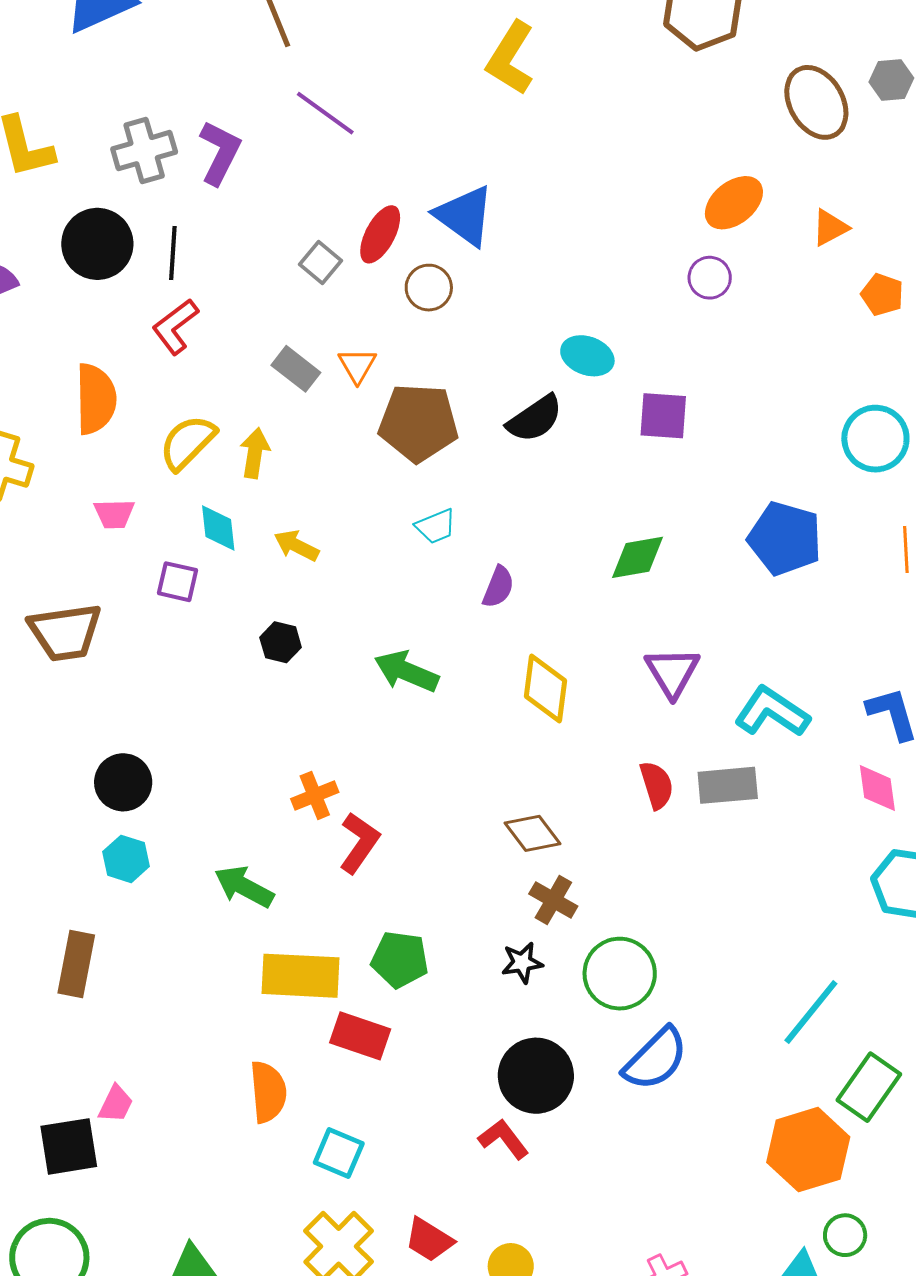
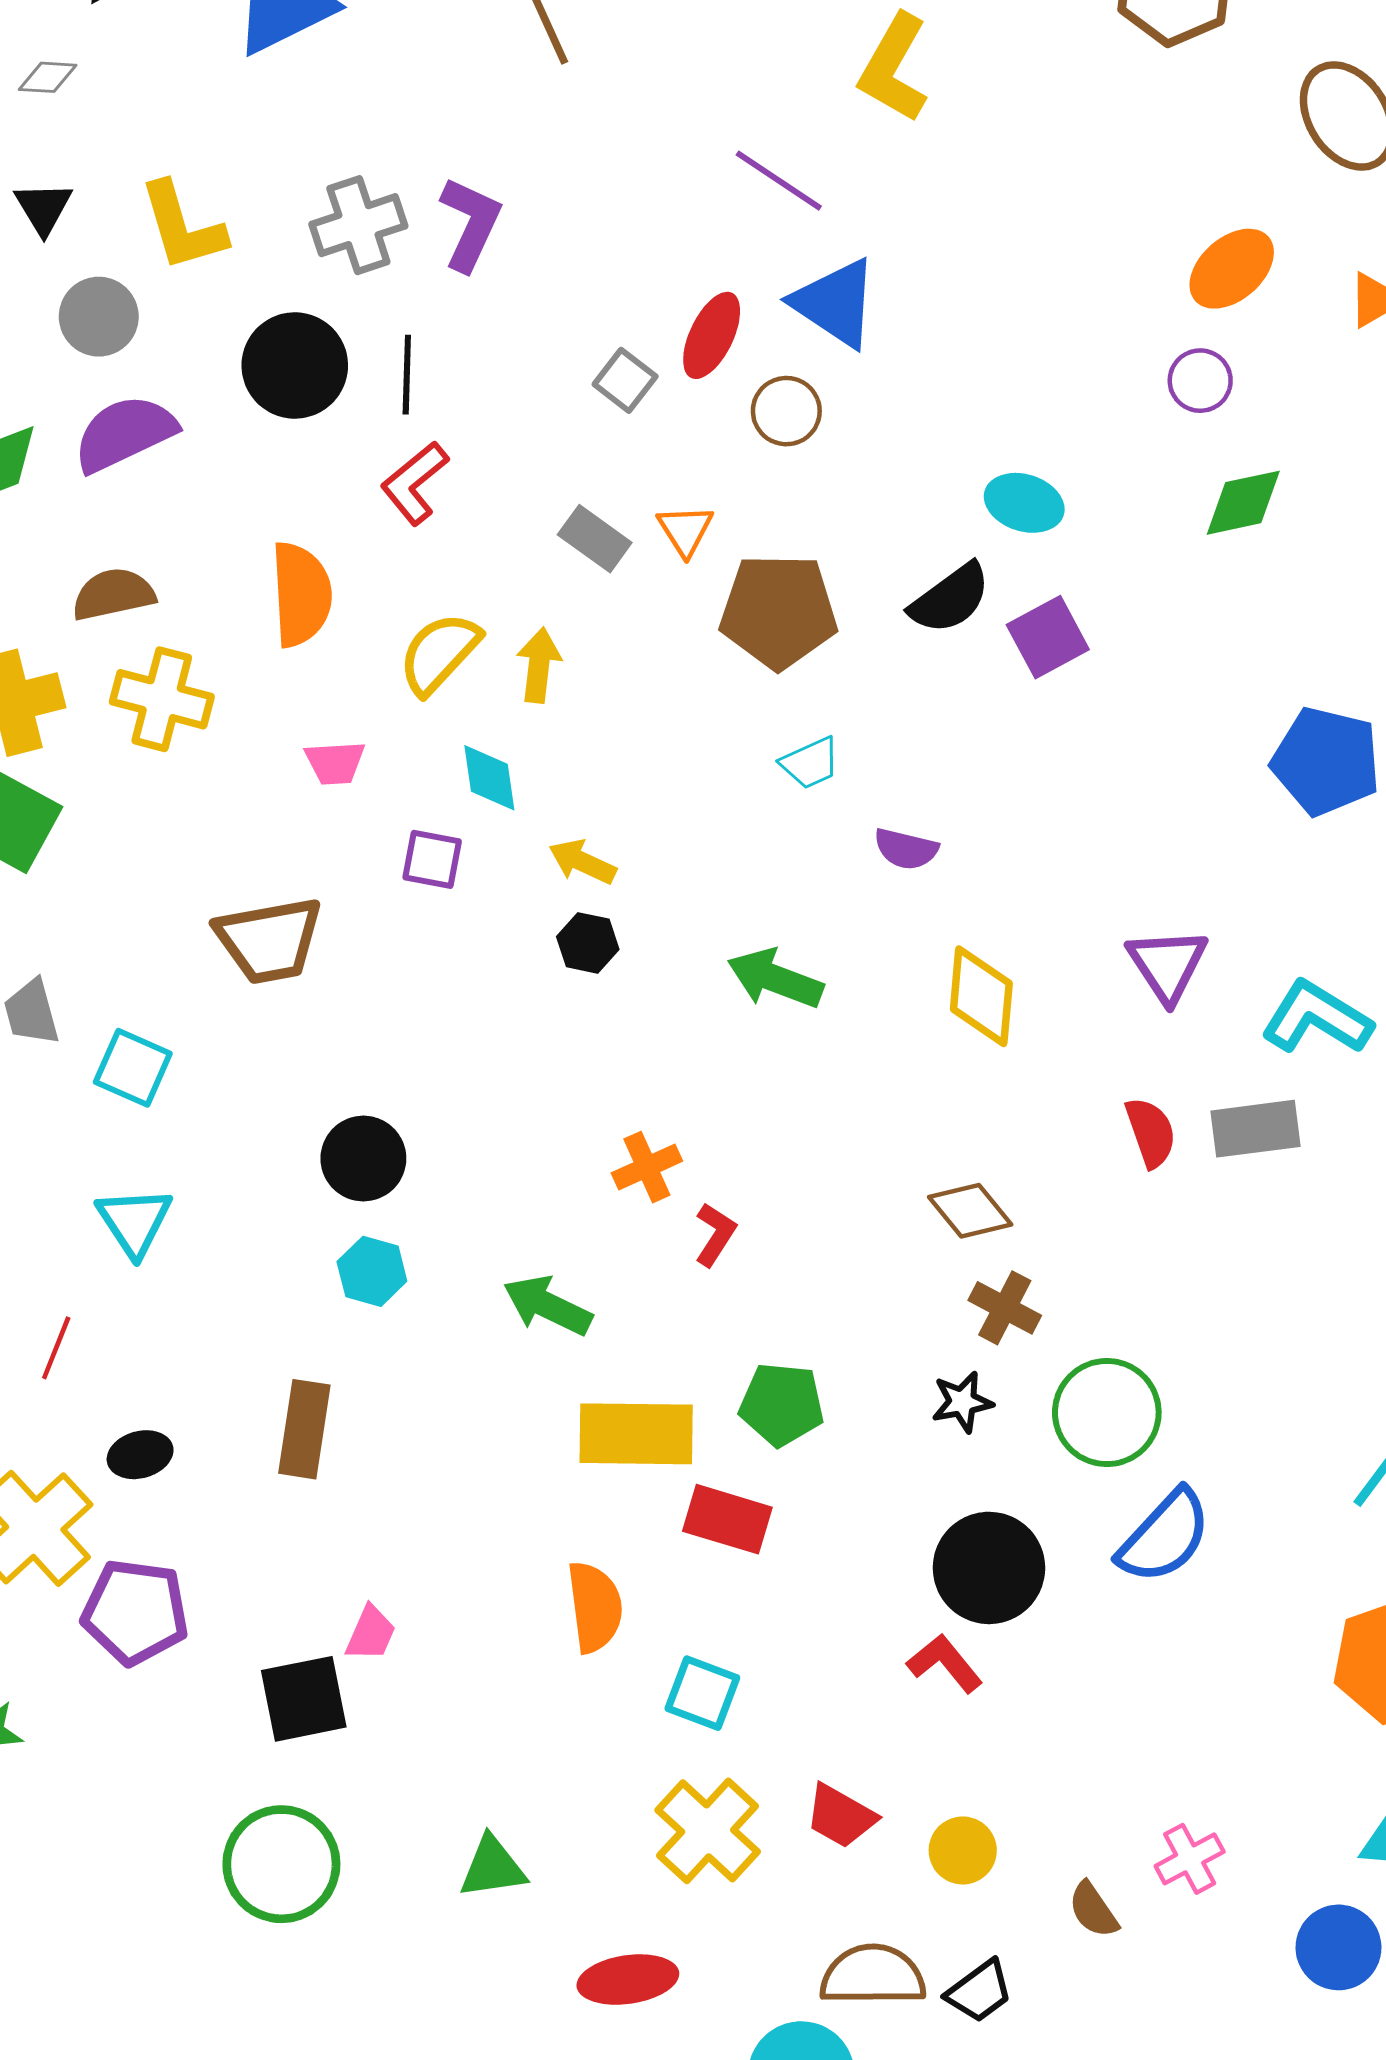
purple line: (325, 113) -> (779, 181), moved
purple square: (663, 416) -> (1048, 637), moved, turned -30
yellow arrow: (296, 546) -> (582, 862), moved
green diamond: (637, 557) -> (1243, 503), moved
purple semicircle: (498, 587) -> (906, 849), turned 84
red L-shape: (359, 843) -> (715, 1234), size x0.7

